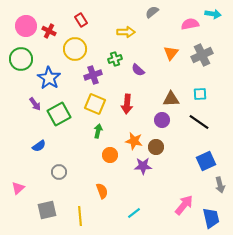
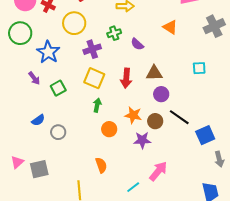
orange triangle: (171, 53) -> (170, 27), turned -35
gray cross: (202, 55) -> (214, 26), moved
brown triangle: (171, 99) -> (154, 73), moved
green square: (59, 114) -> (58, 88), size x0.7
black line: (199, 122) -> (179, 117), moved
gray circle: (59, 172) -> (58, 132), moved
pink arrow: (184, 205) -> (158, 171), moved
gray square: (47, 210) -> (39, 169), moved

